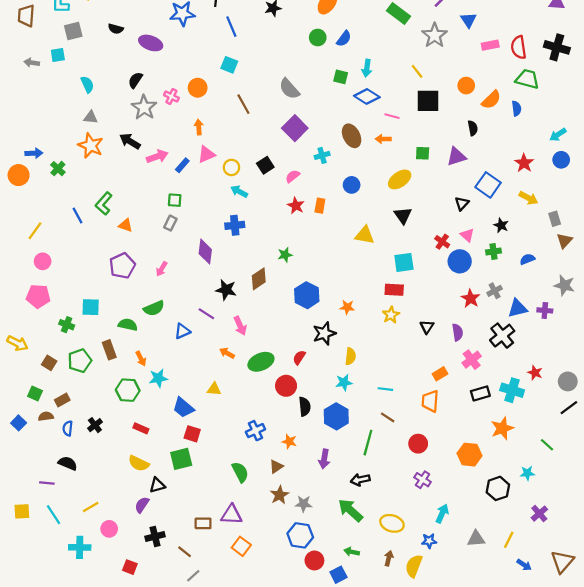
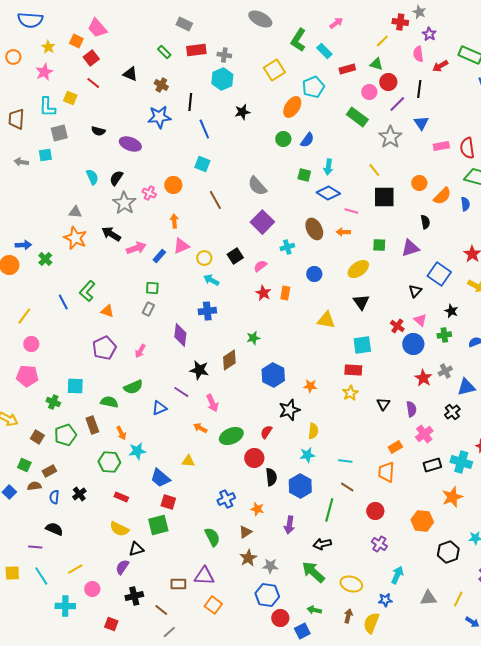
cyan semicircle: (87, 84) -> (92, 177), moved
black cross: (502, 336) -> (452, 412), size x0.7

